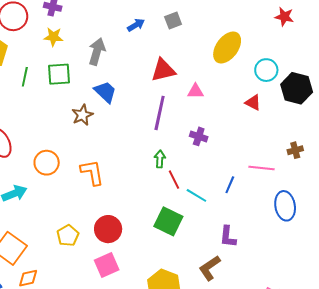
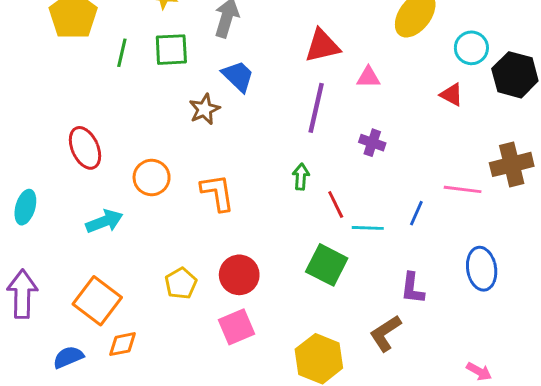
brown cross: (295, 150) -> (512, 164), size x1.8
green arrow: (160, 159) -> (301, 177), moved
cyan line: (196, 195) -> (368, 228), turned -30
blue ellipse: (285, 206) -> (482, 269), moved

